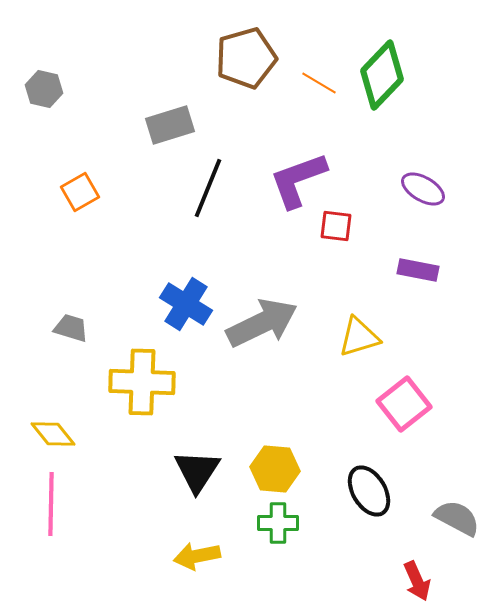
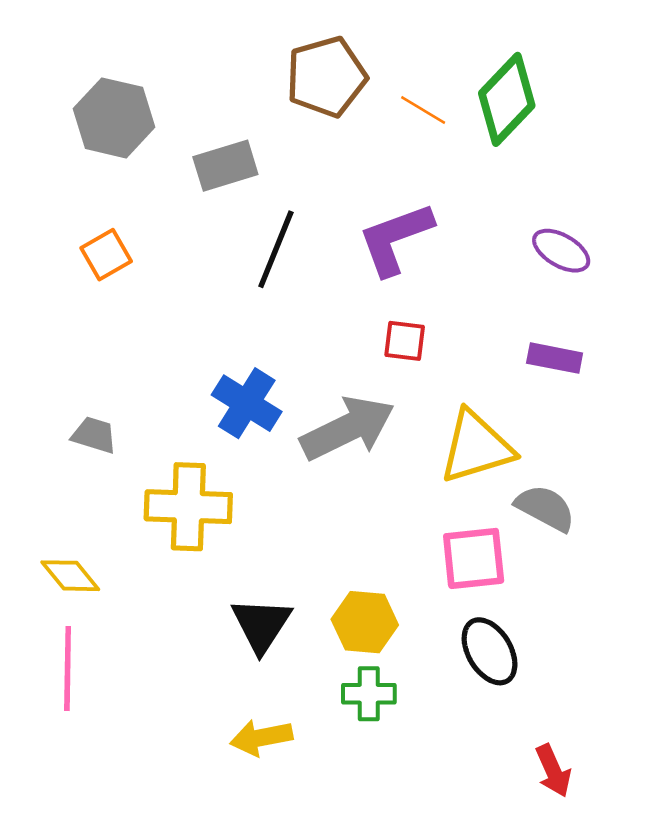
gray hexagon: (44, 89) -> (114, 118), moved, size x1.6
red square: (336, 226) -> (405, 341), moved
yellow triangle: (359, 337) -> (476, 447), size x1.4
pink square: (404, 404) -> (474, 558), moved, turned 32
gray semicircle: (457, 518) -> (545, 508), moved

